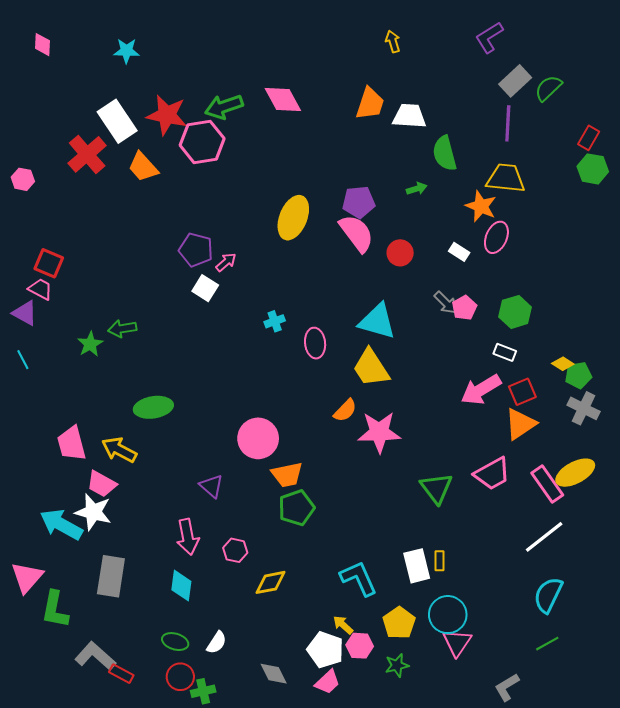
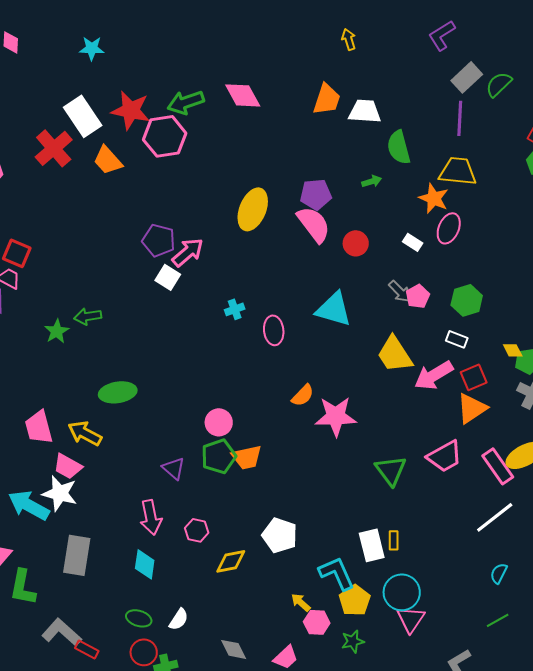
pink arrow: (226, 262) -> (188, 252), size x1.6
yellow diamond: (563, 364) -> (513, 350), turned 30
yellow trapezoid: (371, 368) -> (395, 354), moved
pink circle: (258, 438) -> (219, 422), size x0.7
green pentagon: (296, 508) -> (219, 456), moved
cyan L-shape: (359, 578) -> (337, 573), moved
cyan semicircle: (548, 595) -> (499, 573), size x0.6
white pentagon: (325, 650) -> (280, 535), moved

